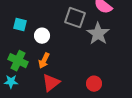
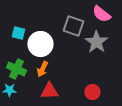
white circle: (42, 36) -> (40, 44), size x1.6
red triangle: (51, 83) -> (49, 91), turned 36

